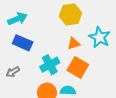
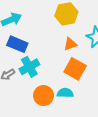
cyan cross: (50, 65) -> (29, 67), moved

